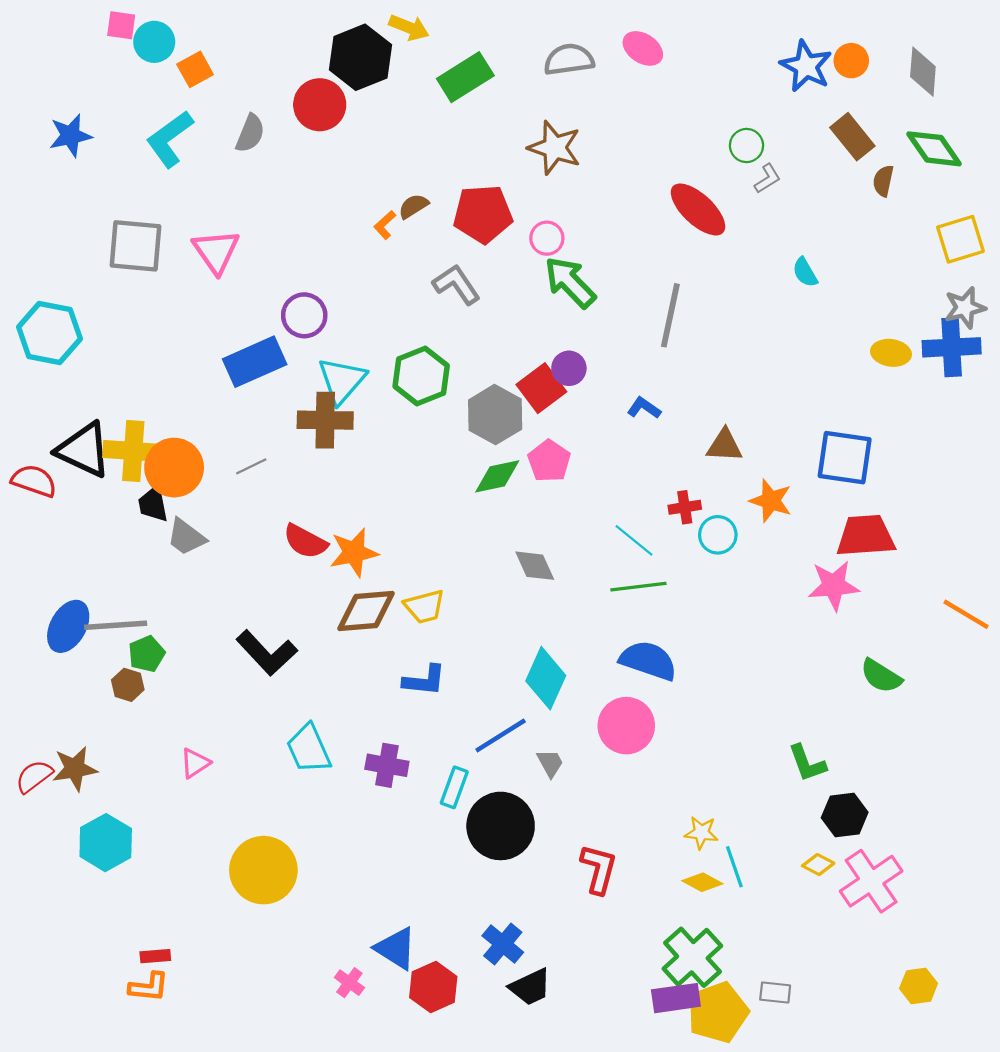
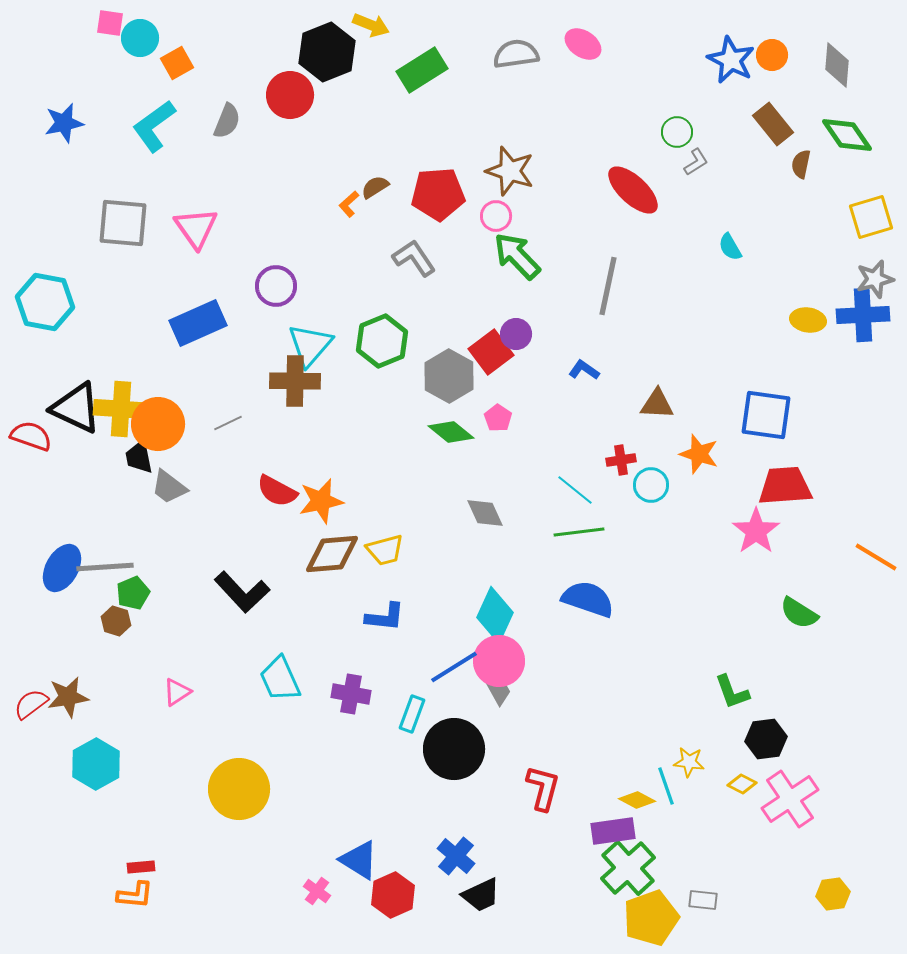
brown star: (555, 148) -> (510, 171), moved
blue rectangle: (255, 362) -> (198, 323), moved
pink pentagon: (549, 461) -> (498, 418), size x0.7
green diamond: (497, 476) -> (451, 432), turned 51
pink star: (834, 586) -> (756, 531), turned -30
pink circle: (626, 726) -> (499, 661), moved
yellow star: (701, 833) -> (689, 762), moved
purple rectangle: (676, 998) -> (613, 831), moved

